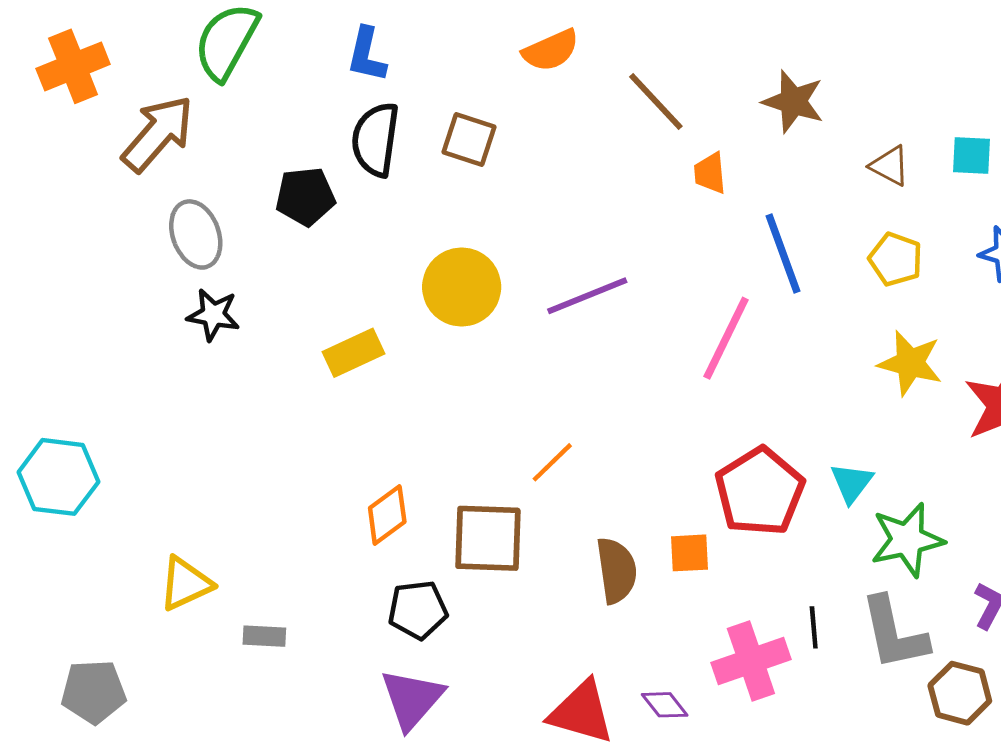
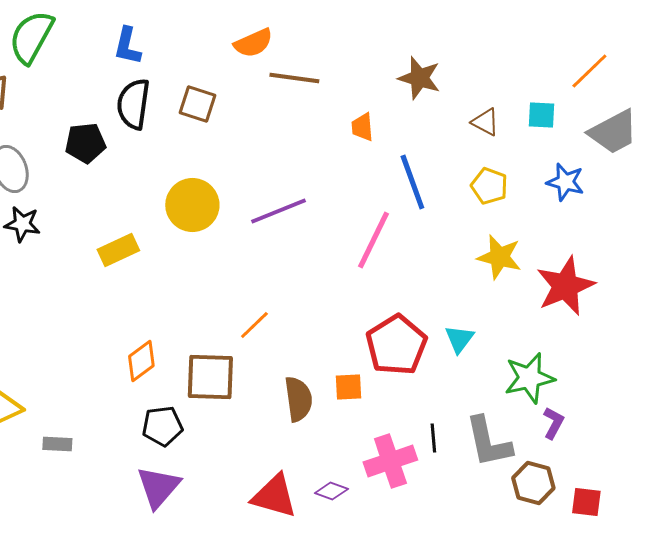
brown line: (656, 101) -> (294, 78), moved, turned -39
green star: (907, 540) -> (529, 378), moved
purple diamond: (665, 705) -> (331, 491), turned -32

